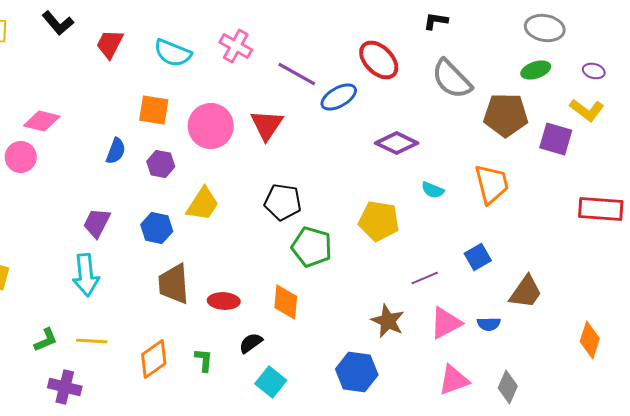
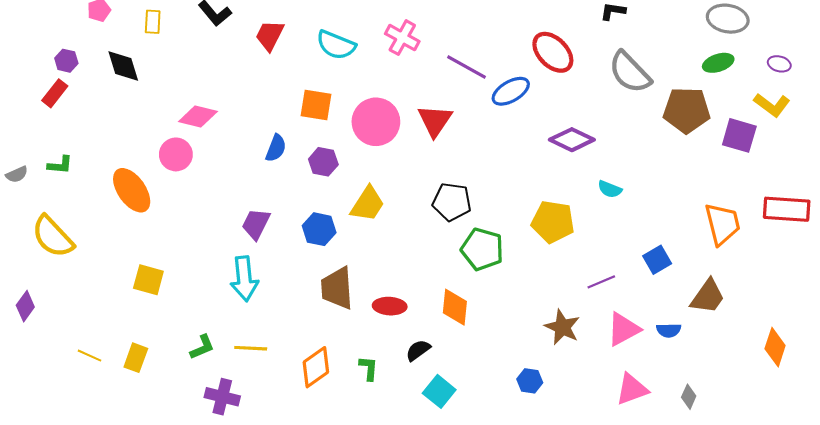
orange trapezoid: (492, 184) -> (722, 224), moved
blue hexagon: (357, 372) -> (530, 381), size x0.6
gray diamond: (508, 387) -> (689, 397), size x0.7

